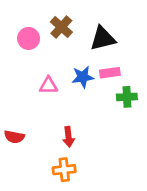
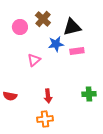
blue star: (83, 77) -> (56, 44), moved
pink triangle: (48, 86) -> (34, 60), turned -40
green cross: (127, 97) -> (89, 94), moved

